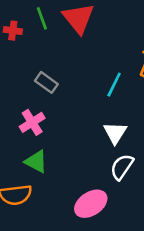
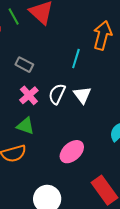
pink cross: (32, 122) -> (29, 95), moved
white semicircle: (122, 167) -> (57, 94), moved

